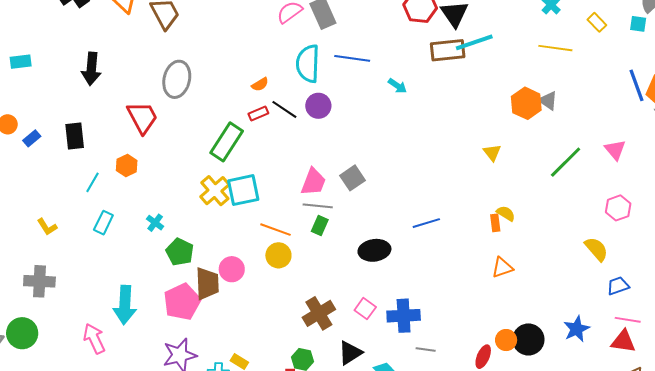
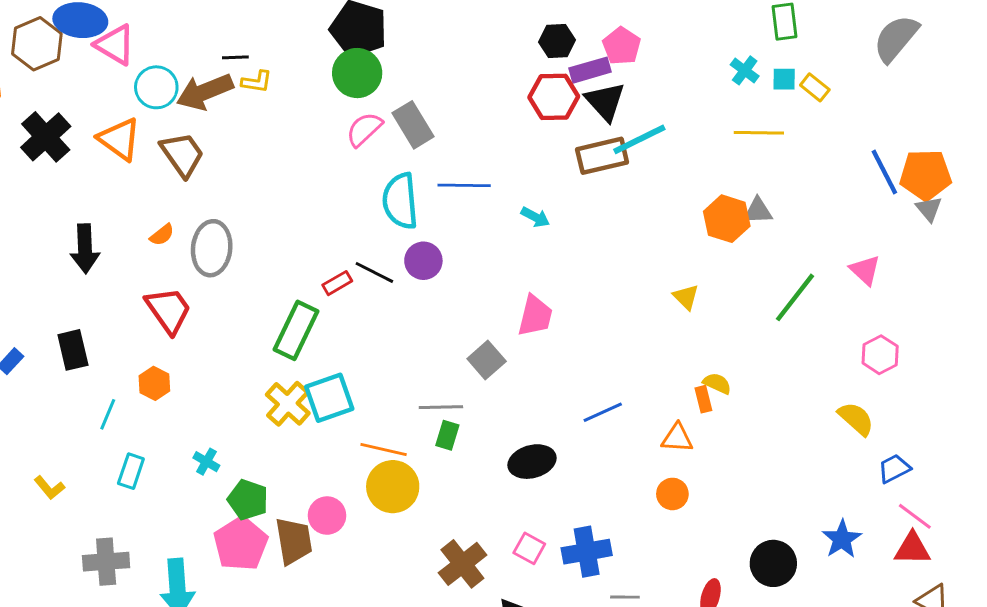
cyan square: (638, 24) -> (784, 79), moved
orange semicircle: (260, 84) -> (162, 235), moved
gray triangle: (548, 101) -> (758, 211), turned -30
pink trapezoid: (313, 182) -> (535, 316), moved
yellow circle: (278, 255) -> (393, 487), size x1.4
orange triangle: (502, 268) -> (677, 438), moved, turned 30
gray cross: (39, 281) -> (106, 562), moved
pink pentagon: (182, 302) -> (241, 544), moved
pink line: (628, 320) -> (915, 516), turned 35
orange circle: (506, 340) -> (672, 494), moved

